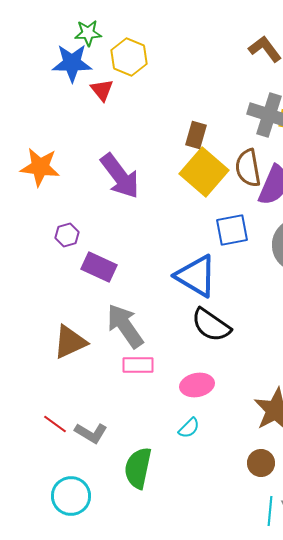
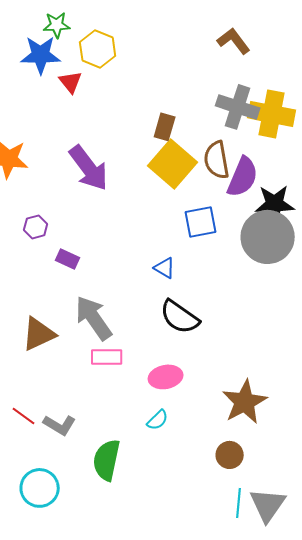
purple rectangle: (99, 267) -> (68, 259), size x0.7
blue triangle: (196, 276) -> (165, 268), size x0.5

